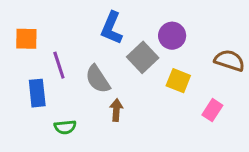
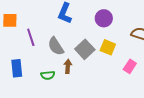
gray square: (143, 57) -> (85, 49), moved
blue rectangle: (37, 93) -> (17, 68), moved
green semicircle: (65, 127) -> (48, 75), moved

